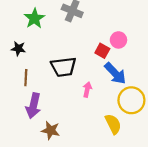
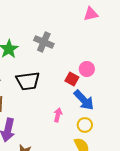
black trapezoid: (64, 67) -> (28, 81), moved
yellow circle: (131, 100) -> (85, 125), moved, size x0.6

